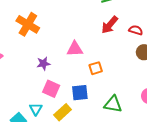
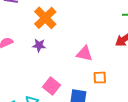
purple star: (43, 64) -> (39, 45), moved

